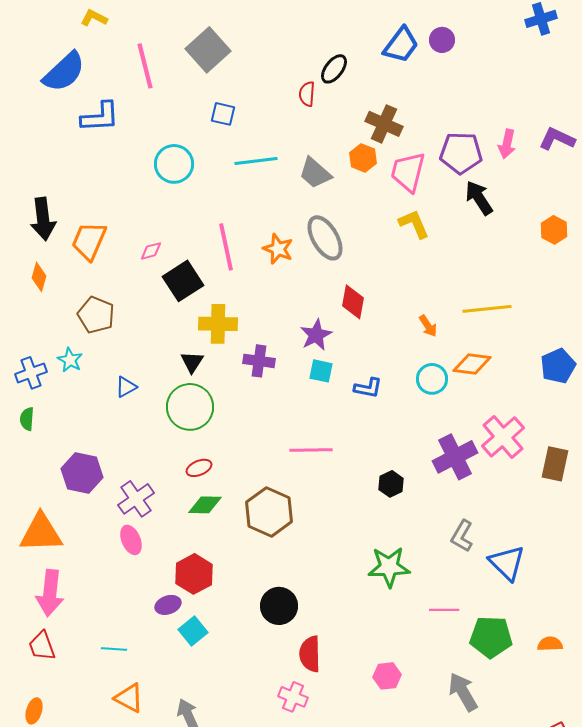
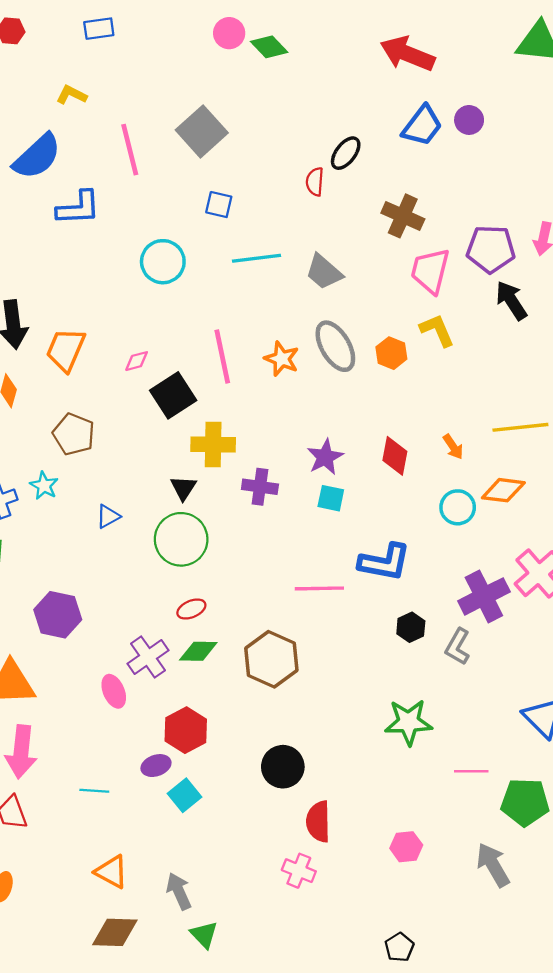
orange hexagon: (363, 158) -> (391, 353), moved
red diamond: (353, 302) -> (395, 456), moved
blue L-shape: (368, 388) -> (385, 562), moved, size x1.6
purple cross: (136, 499) -> (148, 657), moved
gray L-shape: (462, 536) -> (458, 647), moved
cyan line: (114, 649) -> (94, 791), moved

